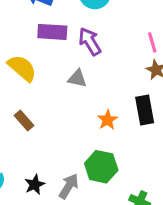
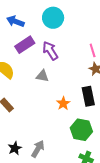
purple rectangle: (52, 32) -> (25, 45), turned -36
green hexagon: (101, 167) -> (81, 130), moved

